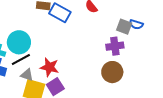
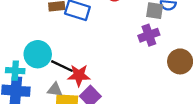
black line: (21, 59) -> (62, 66), moved, turned 66
brown circle: (112, 72) -> (180, 61), moved

